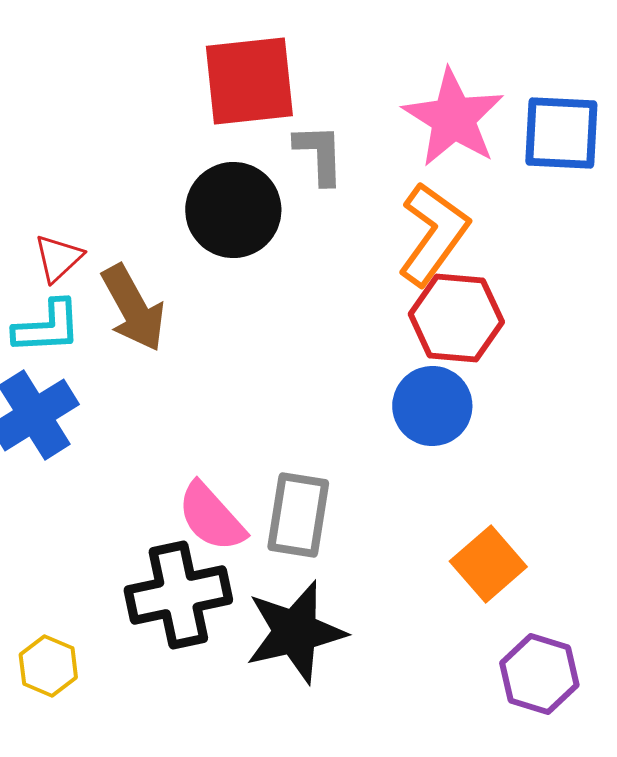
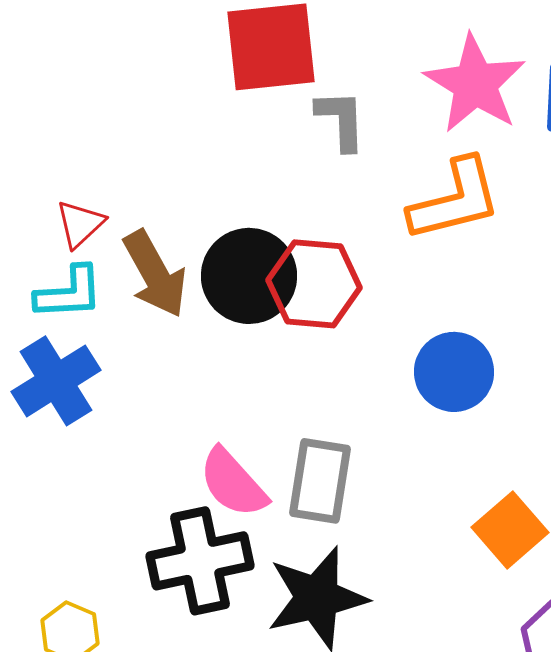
black circle: (233, 210) -> (249, 276), moved
orange L-shape: (433, 234) -> (455, 200), turned 40
red hexagon: (456, 318) -> (314, 284), moved

